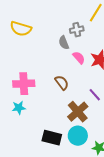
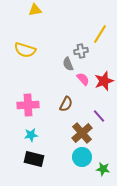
brown semicircle: (62, 83) -> (66, 104), turned 63
cyan star: (19, 108) -> (31, 135), moved
black rectangle: (52, 138) -> (34, 159), moved

